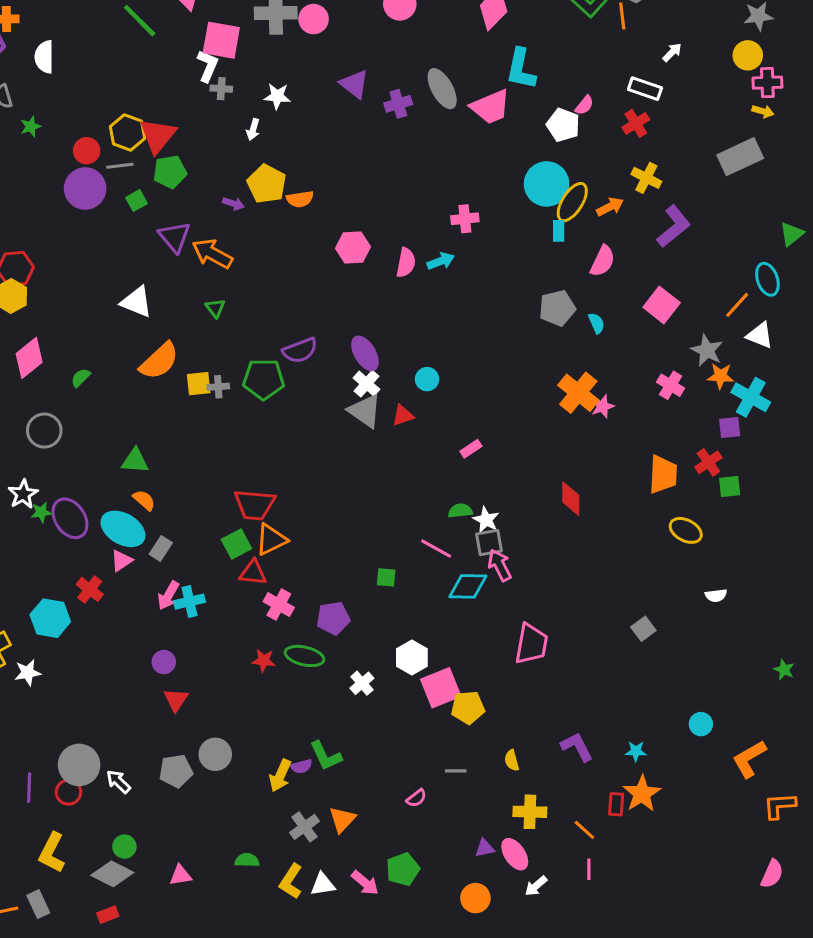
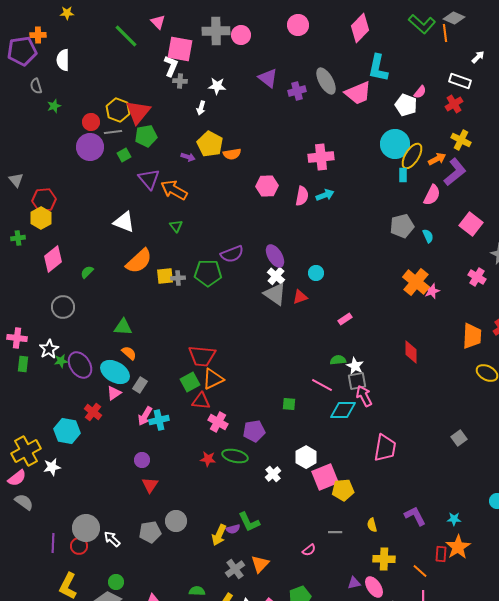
pink cross: (465, 219) -> (321, 157), moved, size x1.4
purple L-shape: (674, 226) -> (455, 172), moved

